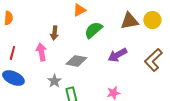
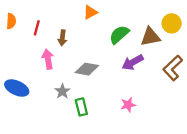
brown triangle: (129, 21) -> (150, 37), moved
green semicircle: (93, 30) -> (119, 35), moved
red line: (12, 53) -> (37, 28), moved

